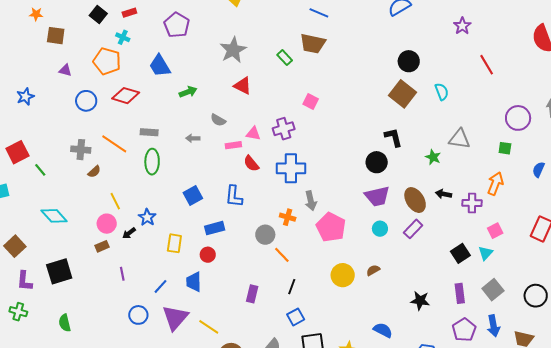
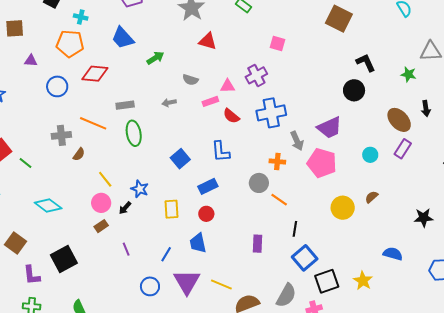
brown square: (402, 94) -> (339, 19), moved
black arrow: (444, 194) -> (426, 108), turned -98
purple trapezoid: (377, 196) -> (330, 128), moved
blue square: (296, 317) -> (305, 258), size x1.4

